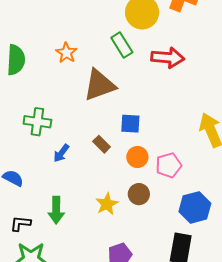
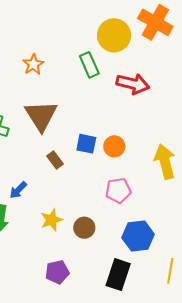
brown triangle: (99, 85) -> (41, 116), moved, turned -51
blue arrow: (61, 153) -> (18, 190), moved
orange circle: (137, 157) -> (114, 146), moved
brown circle: (139, 194) -> (84, 228), moved

